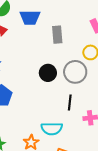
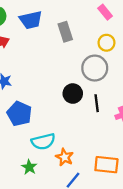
black circle: (48, 73) -> (73, 94), moved
cyan semicircle: (52, 129) -> (43, 142), moved

